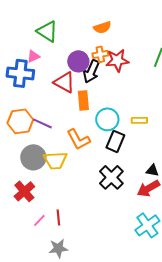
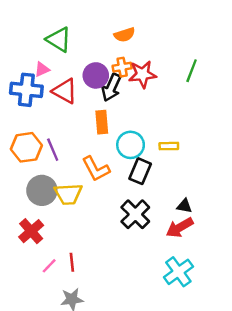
red triangle: (64, 82) -> (65, 91), moved
purple line: (42, 123) -> (53, 150), turned 42

